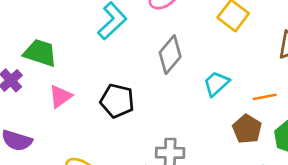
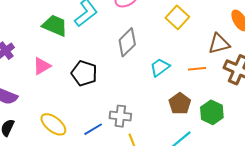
green trapezoid: (40, 53) -> (55, 25), moved
orange line: (265, 97) -> (197, 69), moved

